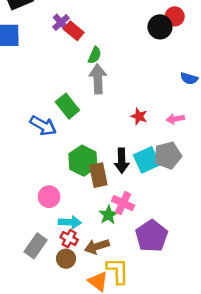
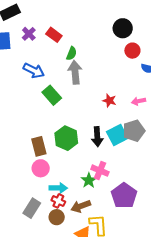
red circle: (175, 16) -> (132, 51), moved
purple cross: (61, 23) -> (29, 34), moved
blue arrow: (43, 126) -> (34, 71), moved
brown rectangle: (98, 175) -> (39, 146), moved

